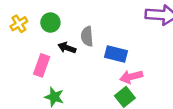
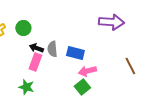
gray semicircle: (87, 36) -> (52, 49), moved
pink rectangle: (42, 65) -> (35, 62), moved

